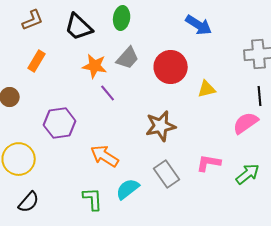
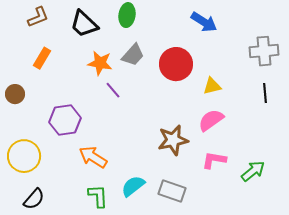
pink semicircle: (246, 123) -> (211, 120), moved
brown star: (161, 126) -> (173, 140), moved
orange arrow: (105, 156) -> (93, 157), moved
gray rectangle: (167, 174) -> (172, 191), moved, turned -36

